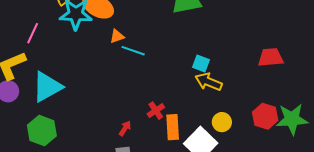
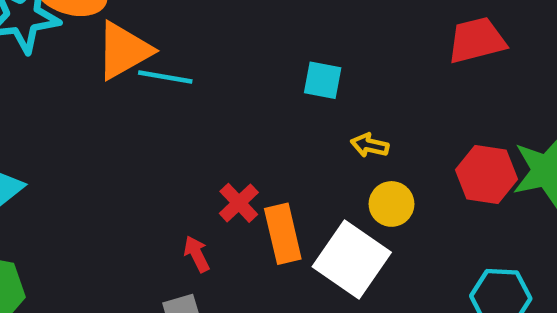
orange triangle: (117, 36) -> (124, 51), size x1.8
yellow arrow: (208, 82) -> (370, 145), moved, size x0.6
red arrow: (125, 128) -> (197, 254), moved, turned -49

